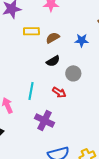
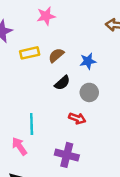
blue star: (82, 40) -> (88, 61), moved
cyan line: (31, 91) -> (32, 124), moved

